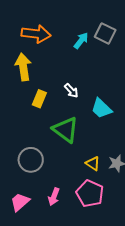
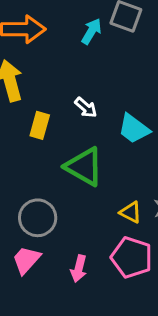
pink trapezoid: (20, 202) -> (26, 260), moved

